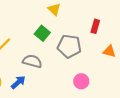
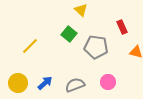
red rectangle: (95, 26) -> (122, 27), turned -40
gray semicircle: (32, 61) -> (75, 85), moved, turned -36

